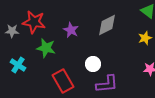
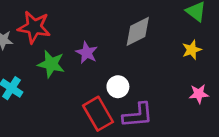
purple star: (71, 30) -> (87, 53), moved
red rectangle: (63, 81) -> (98, 114), moved

